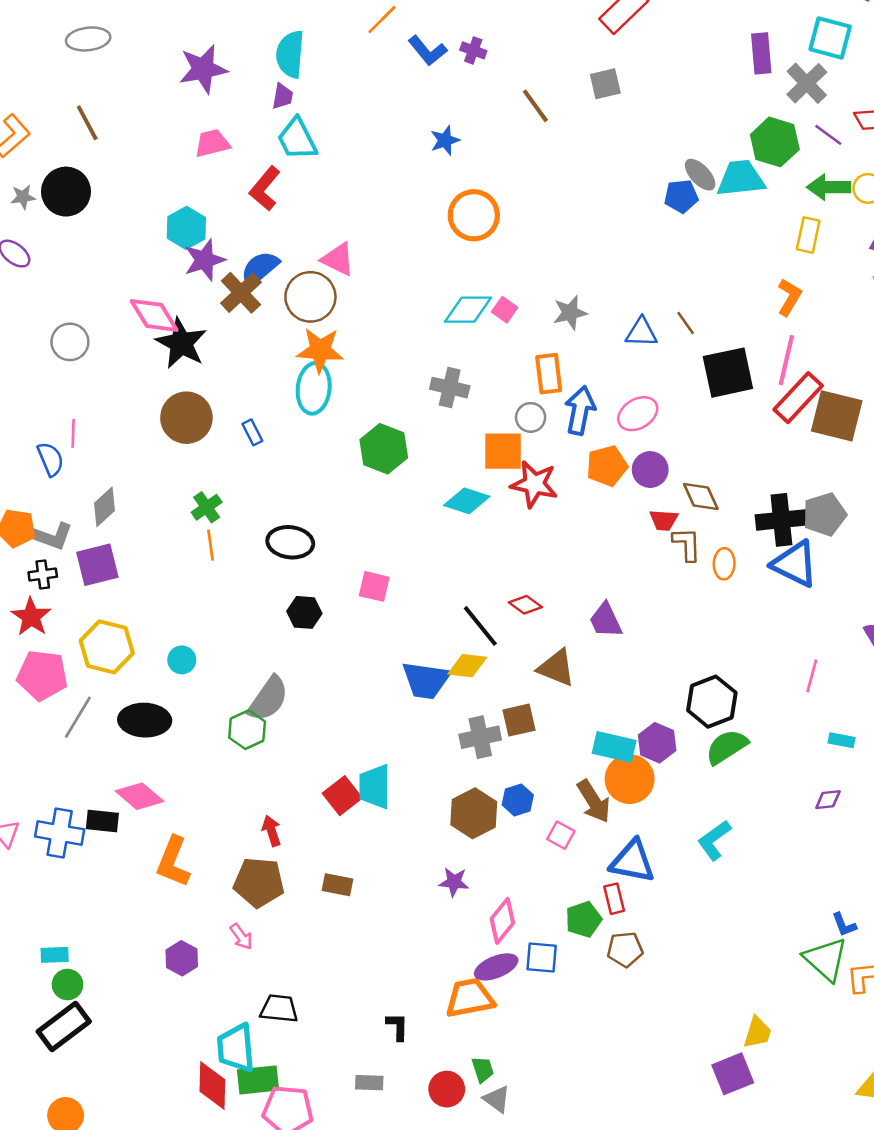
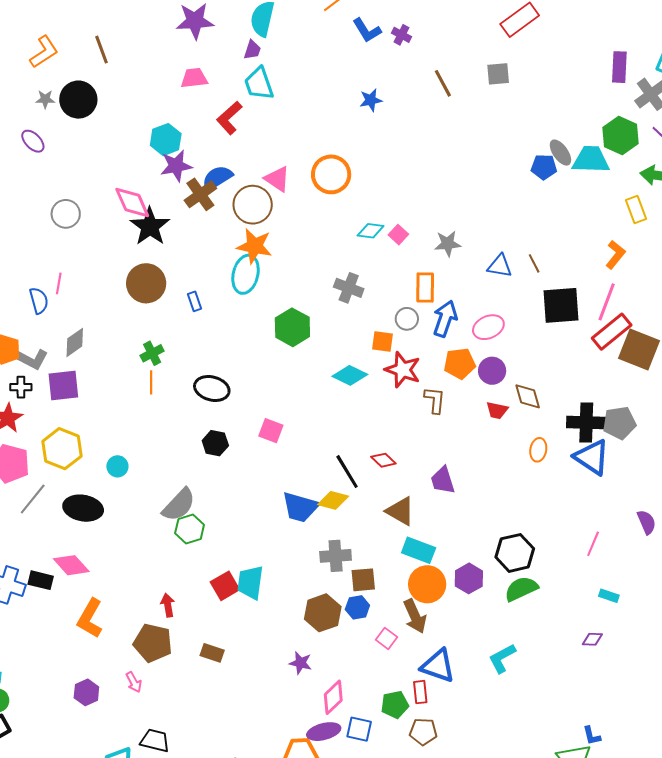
orange circle: (474, 215) -> (331, 174), moved
yellow rectangle: (808, 235) -> (636, 209), turned -40
cyan diamond: (468, 310) -> (371, 231), size x0.7
orange square: (503, 451) -> (382, 341), size x0.7
brown L-shape: (687, 544) -> (435, 400), moved
brown square: (519, 720) -> (363, 580), moved
green hexagon: (247, 730) -> (190, 529), moved
cyan rectangle: (614, 747) -> (419, 550), moved
orange circle: (630, 779) -> (427, 584), moved

